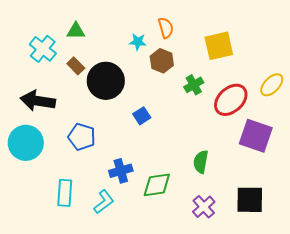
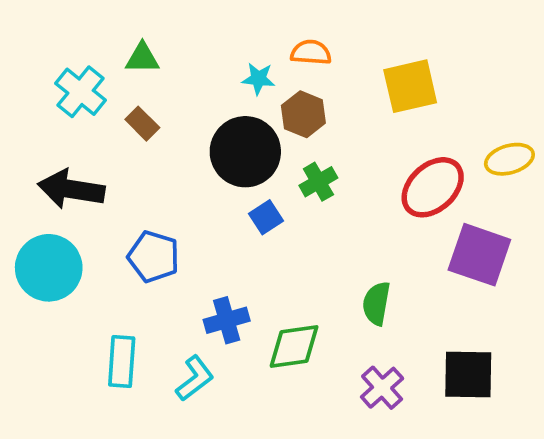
orange semicircle: (166, 28) -> (311, 52), turned -70
black circle: (106, 81) -> (245, 152), moved
green cross: (194, 85) -> (318, 182), moved
yellow ellipse: (272, 85) -> (509, 159), turned 30

